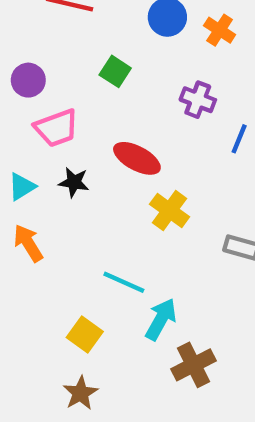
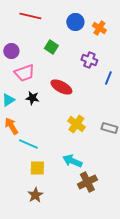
yellow cross: (170, 211) -> (76, 124), moved
cyan line: (124, 282) -> (28, 144), moved
cyan arrow: (161, 319) -> (72, 161), turned -96
yellow square: (85, 334) -> (37, 168), turned -35

